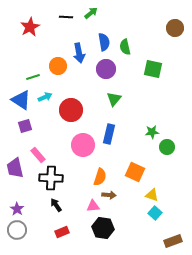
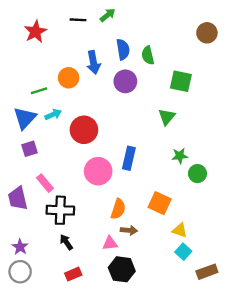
green triangle: (114, 99) -> (167, 117), moved
blue triangle: (21, 100) -> (25, 118), turned 40
brown rectangle: (173, 241) -> (207, 272), moved

